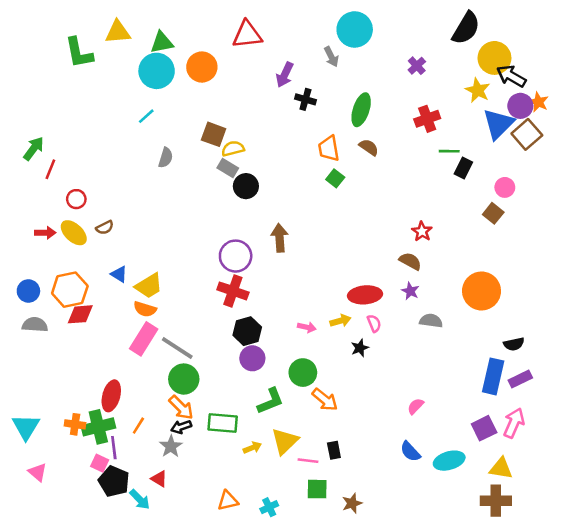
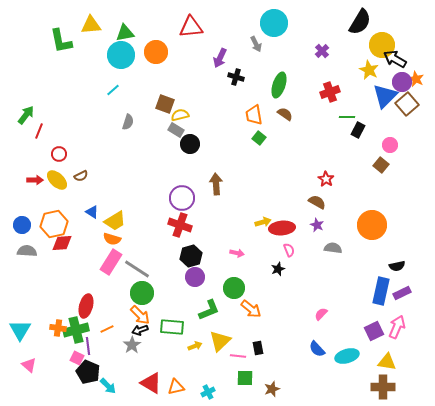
yellow arrow: (340, 321) -> (263, 222), moved
orange line: (138, 426) -> (107, 329), turned 32
red triangle: (159, 479) -> (151, 383), moved, size x1.6

